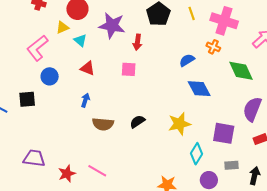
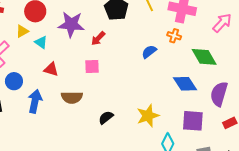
red arrow: (137, 42) -> (98, 38), turned 42
blue diamond: (199, 89) -> (185, 84), moved
blue arrow: (85, 100) -> (35, 101), moved, size x1.6
brown semicircle: (103, 124) -> (72, 97), moved

